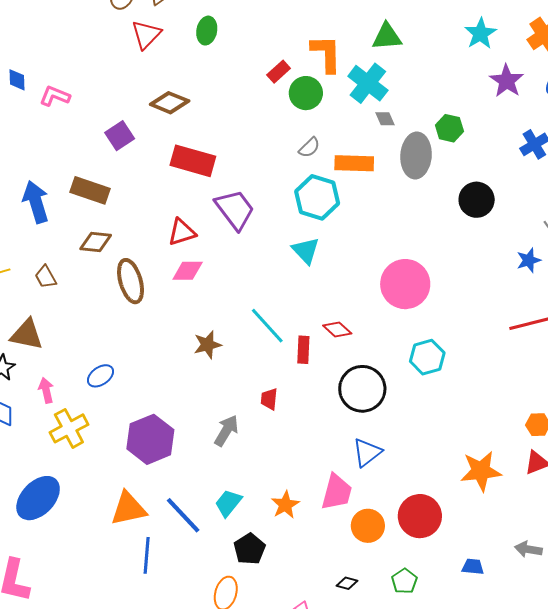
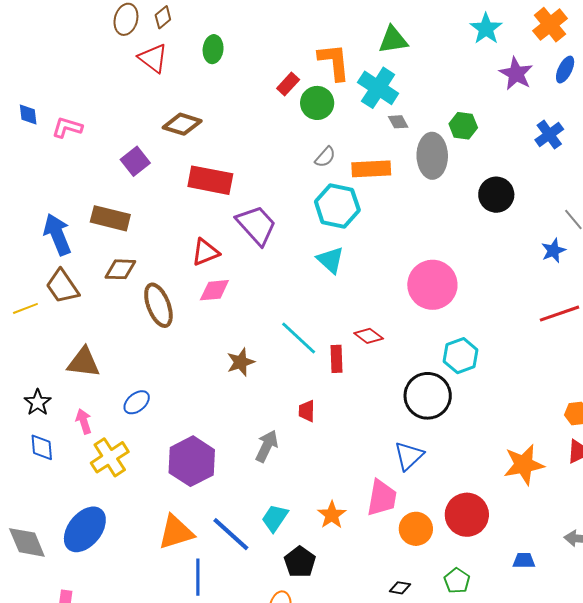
red triangle: (146, 35) -> (153, 58), turned -32
brown trapezoid: (46, 277) -> (62, 286), moved, size x1.5
brown triangle: (27, 335) -> (84, 362), moved
black circle: (362, 389) -> (428, 396), moved

